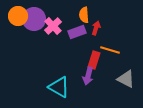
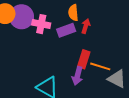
pink cross: (53, 26) -> (41, 24), turned -36
orange line: (110, 50) -> (100, 66), moved

